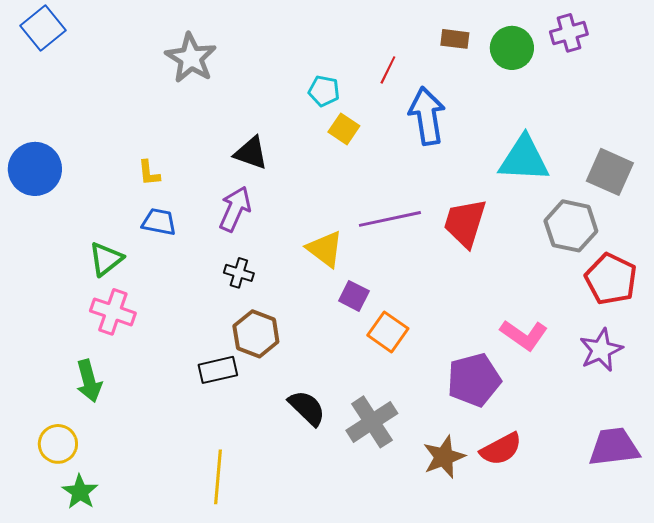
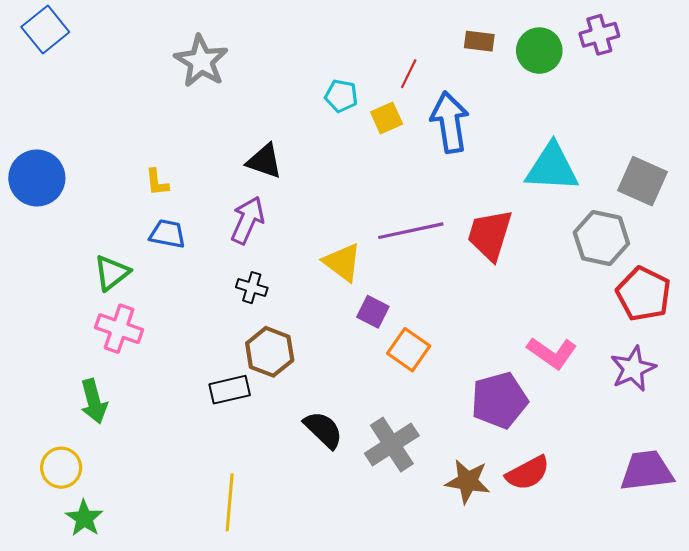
yellow square: (344, 129) -> (387, 118), moved, turned 32
brown star: (444, 457) -> (468, 481), turned 30

